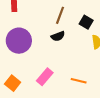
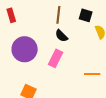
black semicircle: (58, 36) -> (61, 36), turned 80
pink rectangle: (45, 77) -> (56, 58), moved

